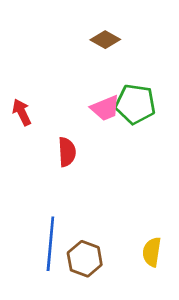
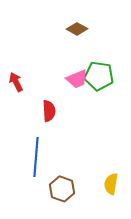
blue line: (50, 244) -> (36, 157), moved

